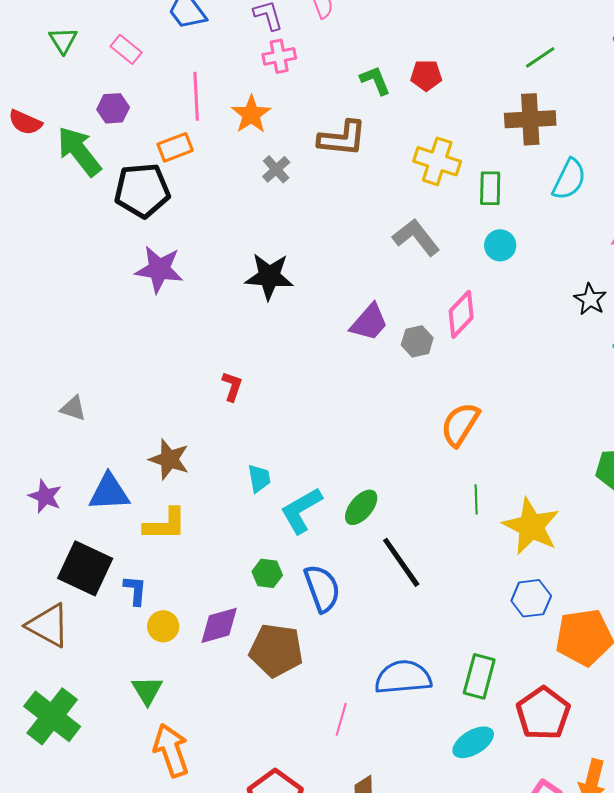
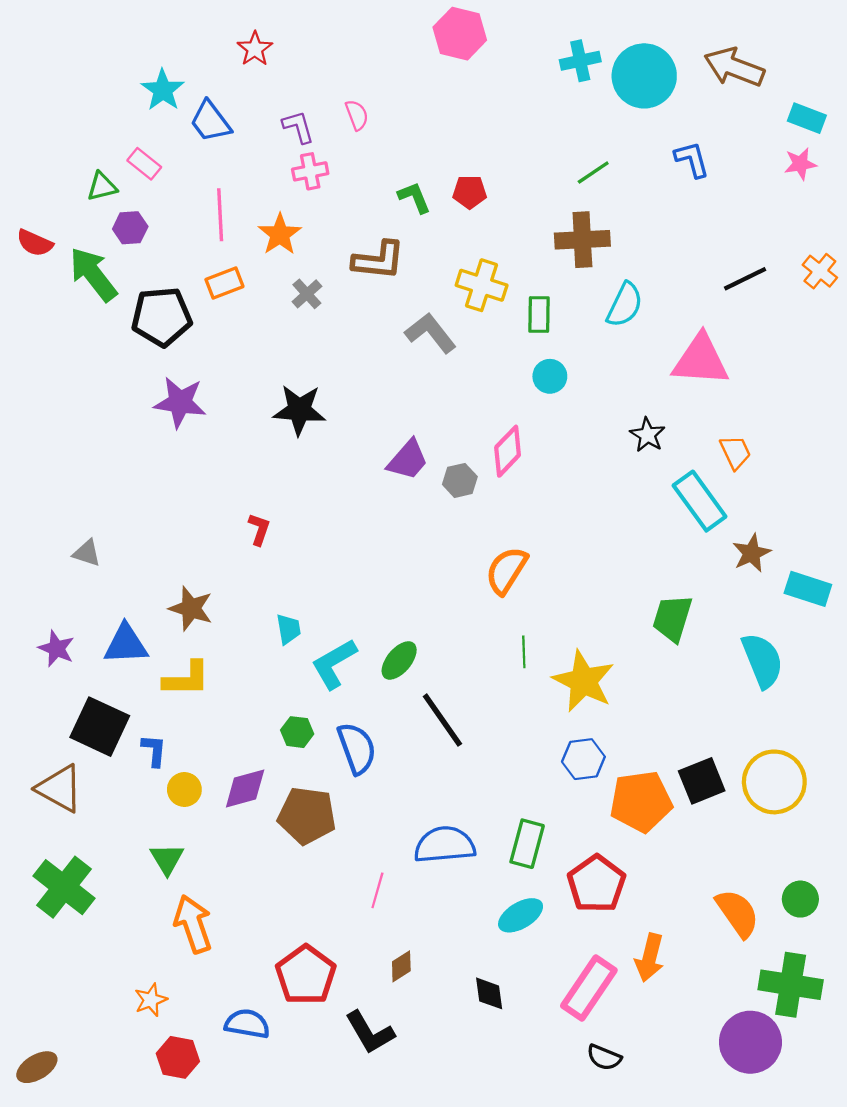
green triangle: (63, 40) -> (102, 187), moved, turned 48
orange rectangle: (175, 147) -> (224, 283), moved
gray L-shape: (416, 237) -> (431, 333), moved

